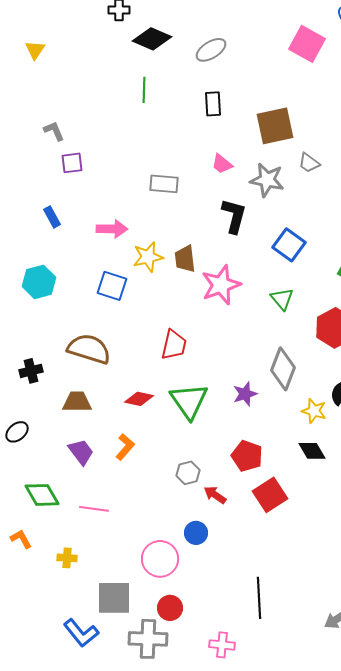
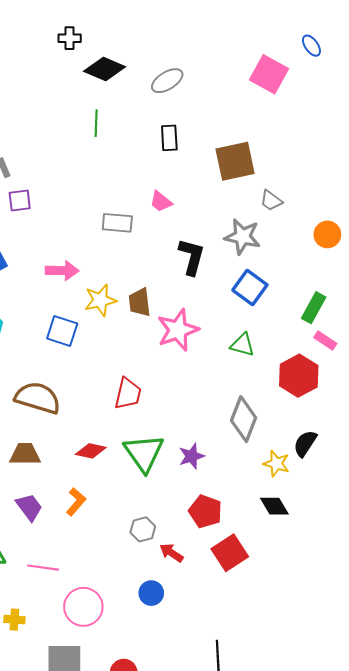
pink trapezoid: (222, 164) -> (161, 202), moved
gray star: (267, 180) -> (242, 237), moved
green triangle: (282, 299) -> (242, 345), turned -35
purple star: (245, 394) -> (192, 456), moved
pink circle: (160, 559) -> (83, 607), moved

